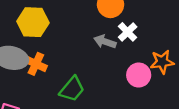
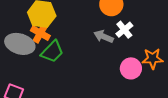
orange cross: (36, 64) -> (40, 33), moved
green trapezoid: (72, 89) -> (52, 52), moved

